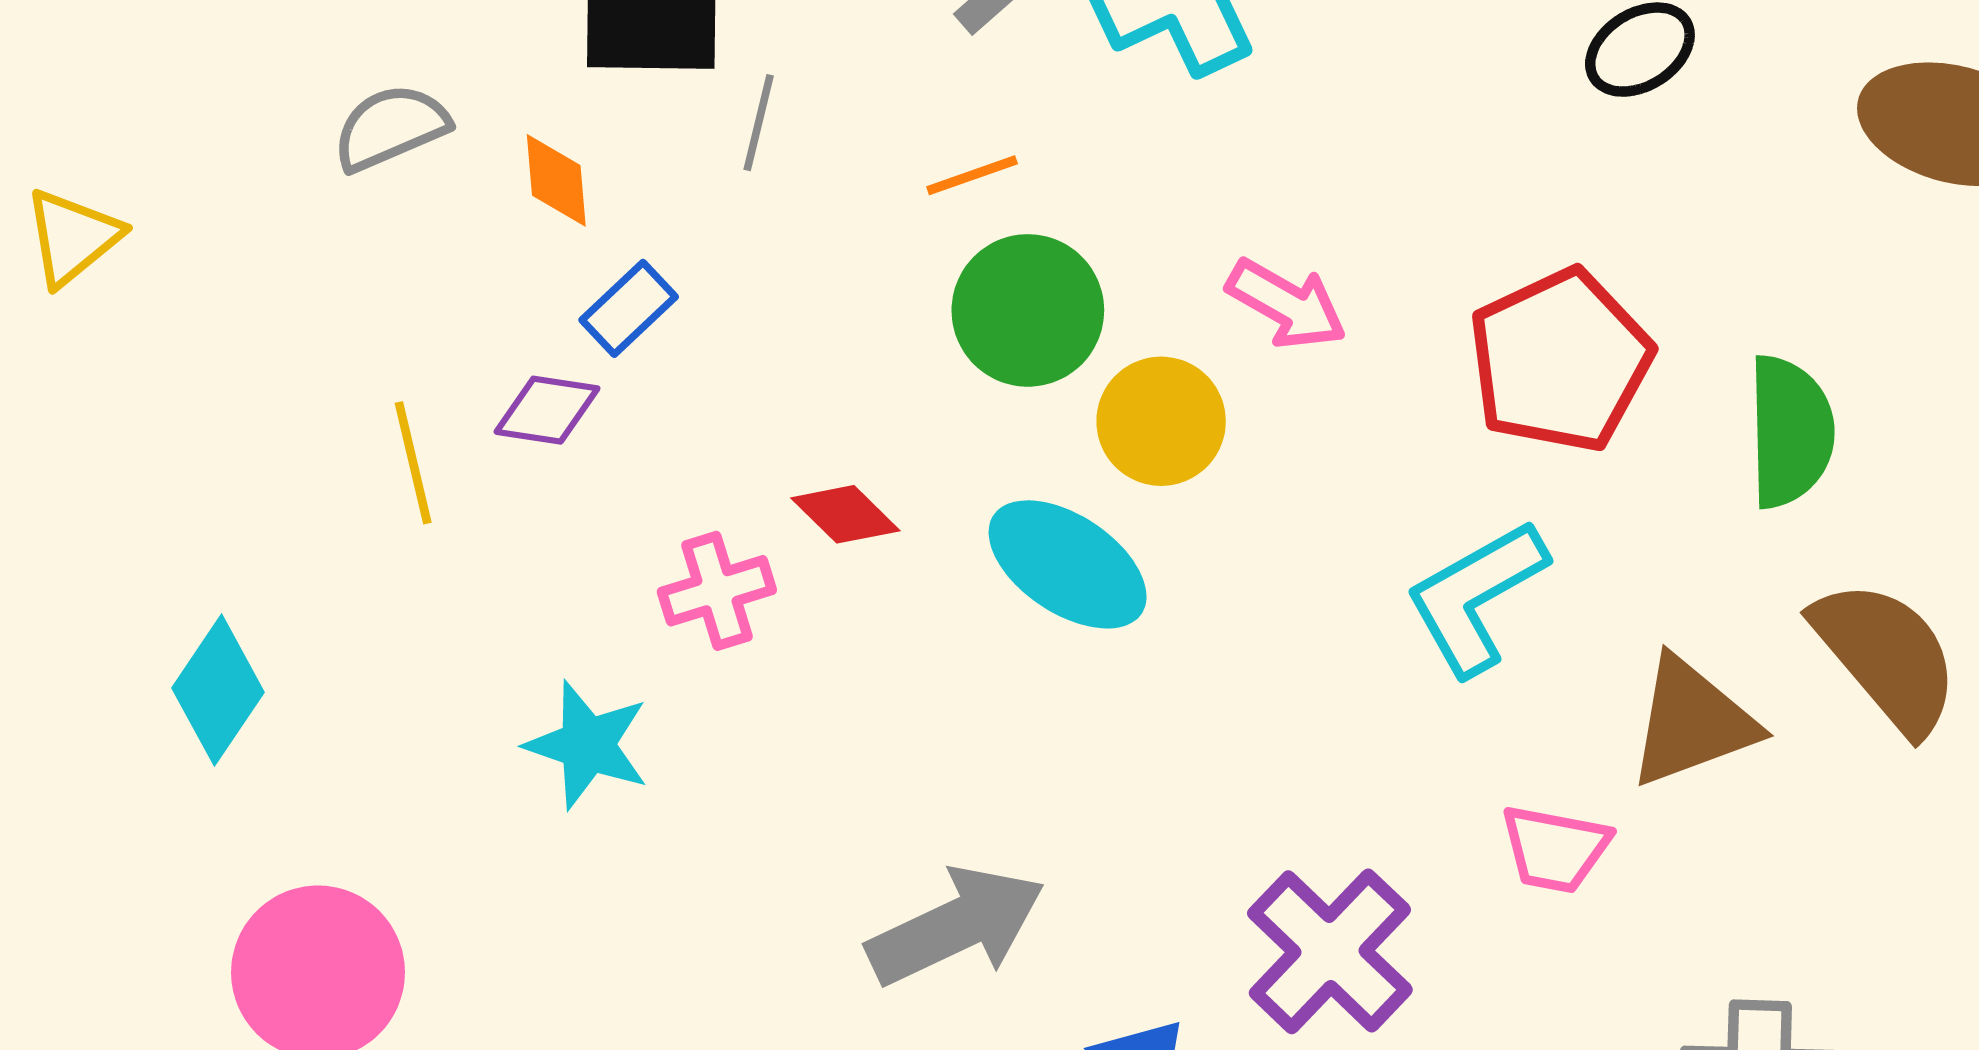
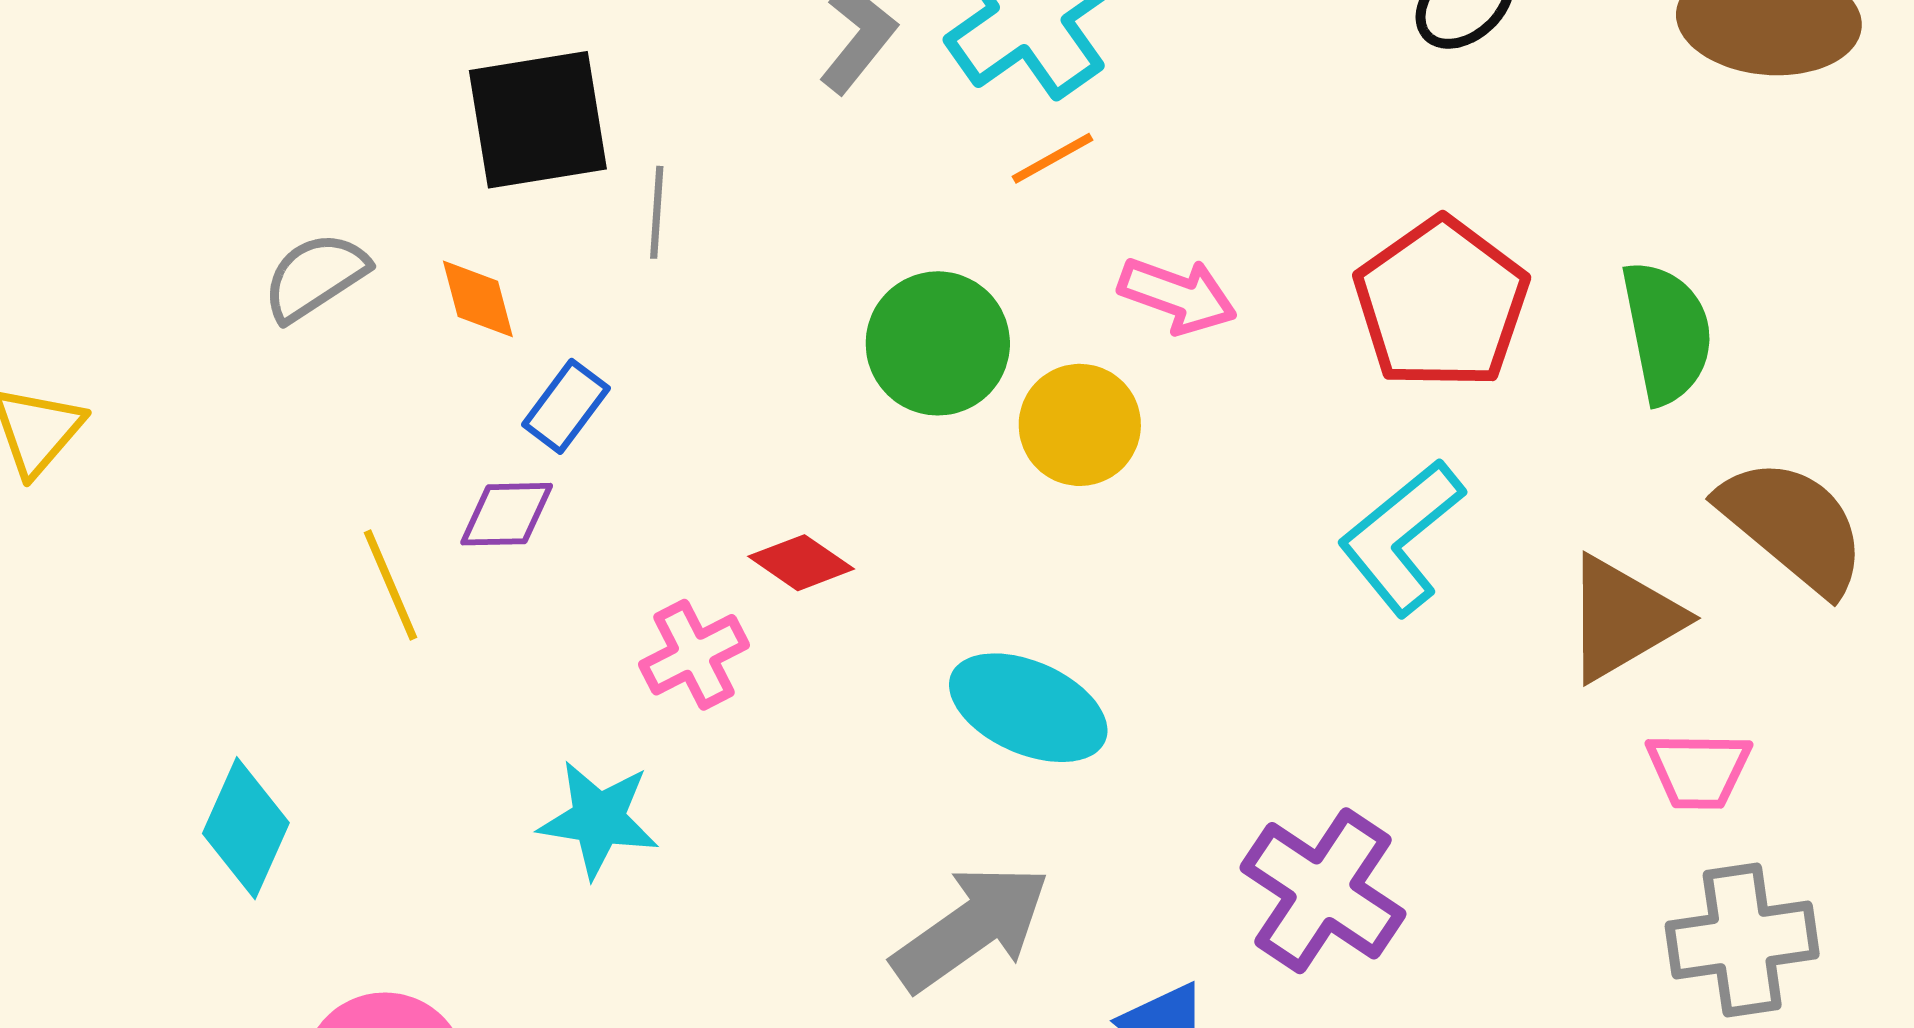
orange line: (972, 175) -> (1053, 158), moved
cyan ellipse: (1068, 564) -> (1028, 708), moved
pink trapezoid: (1555, 849) -> (1699, 770), moved

